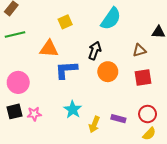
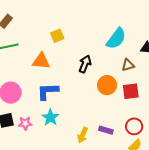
cyan semicircle: (111, 19) -> (116, 38), moved
blue L-shape: (66, 70) -> (48, 91), moved
orange circle: (108, 72) -> (107, 85), moved
cyan star: (73, 109) -> (50, 117), moved

